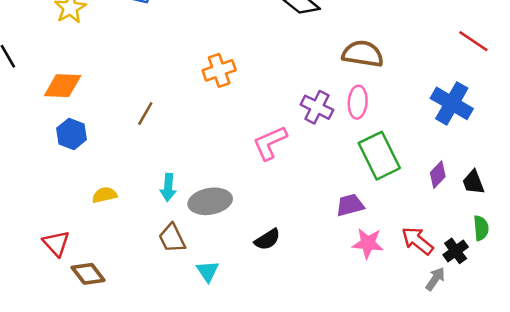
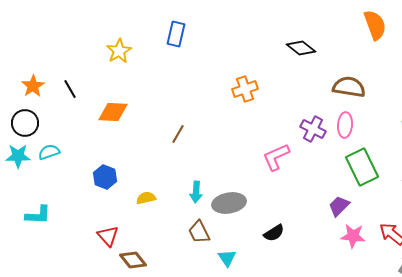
orange cross: (219, 70) -> (245, 89), moved
blue hexagon: (72, 134) -> (105, 177), moved
purple trapezoid: (350, 205) -> (339, 206), turned -30

